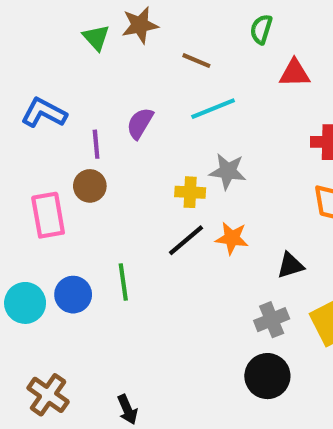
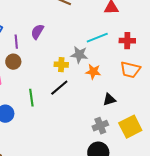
cyan line: (213, 109) -> (97, 38), moved
orange star: (232, 238) -> (93, 72), moved
green line: (123, 282) -> (31, 98), moved

